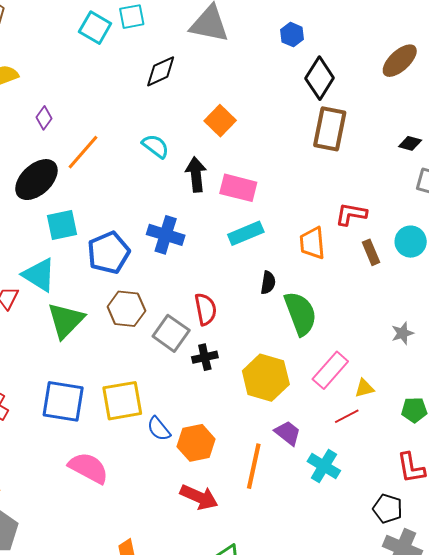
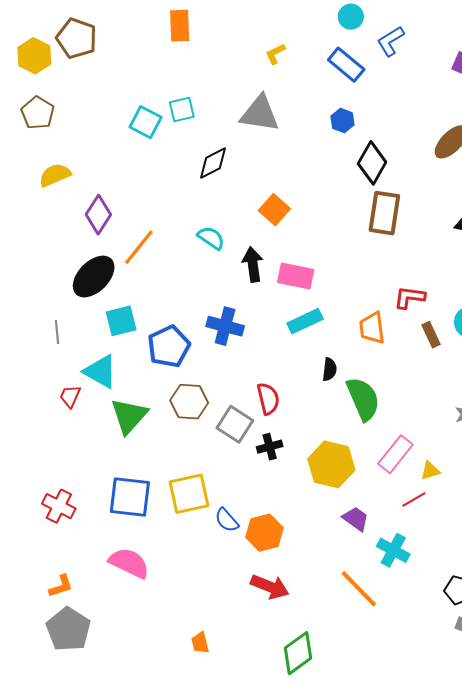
purple diamond: (44, 118) -> (98, 215), size x1.6
orange line: (254, 466) -> (359, 589), moved, turned -54
pink semicircle: (88, 468) -> (129, 563), moved

